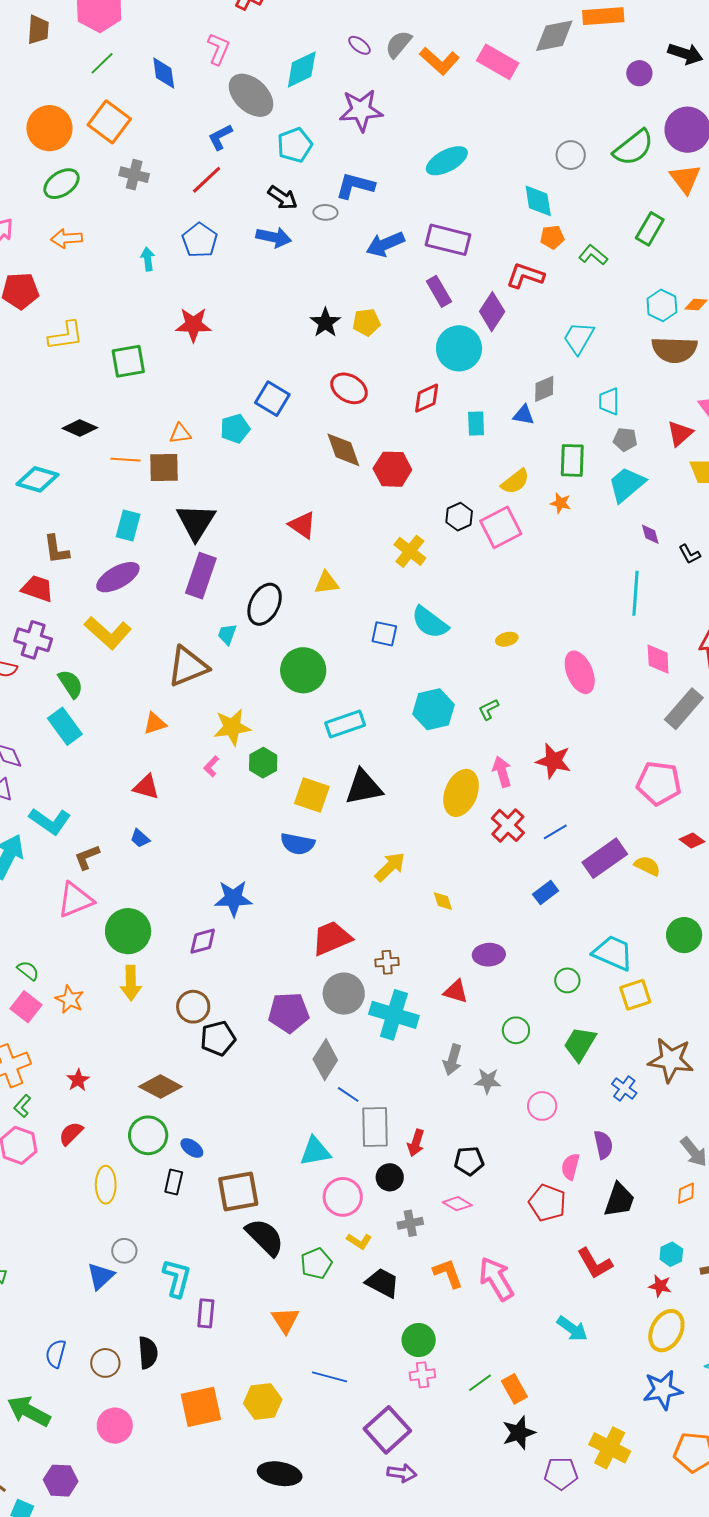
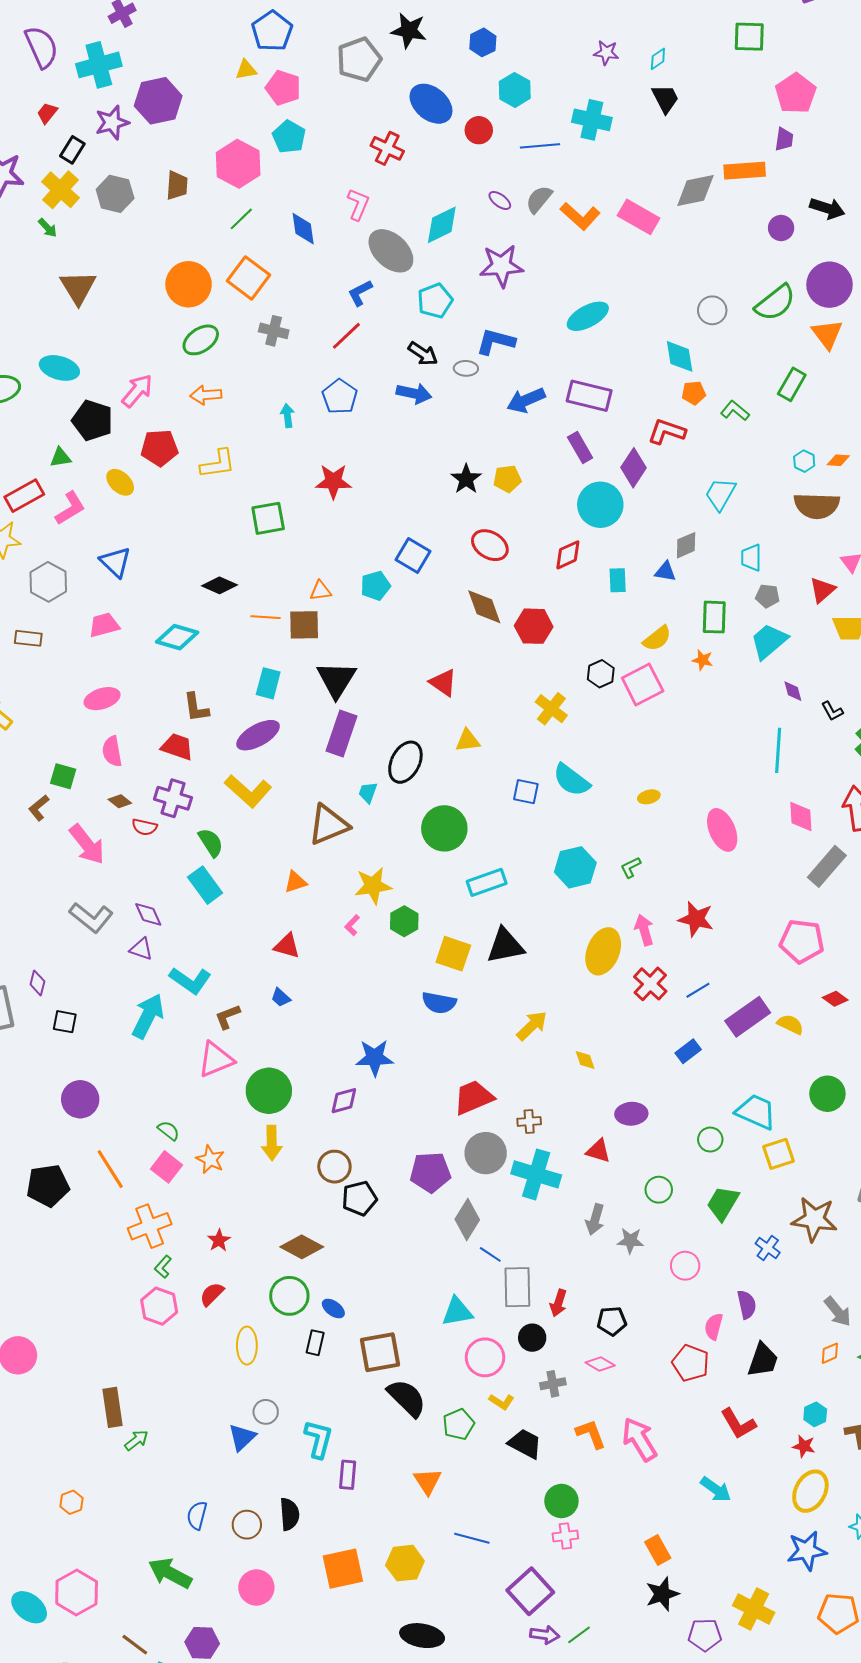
cyan hexagon: (662, 305) -> (804, 461), size x0.7
yellow L-shape: (66, 336) -> (218, 464), moved
green line: (480, 1383) -> (579, 1635), moved

